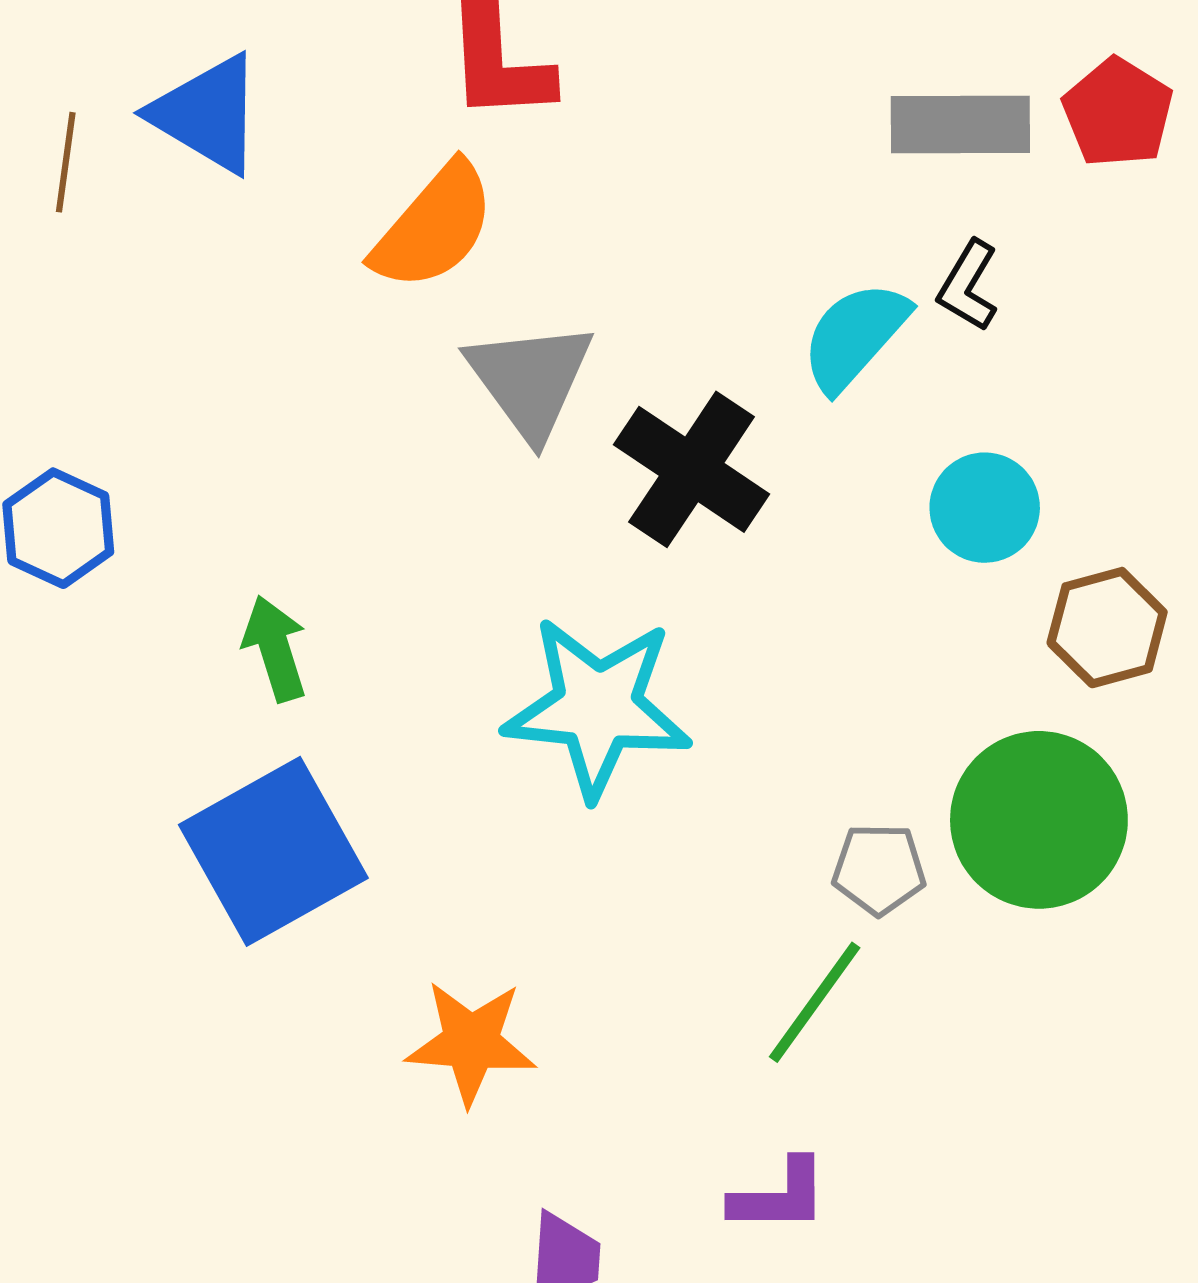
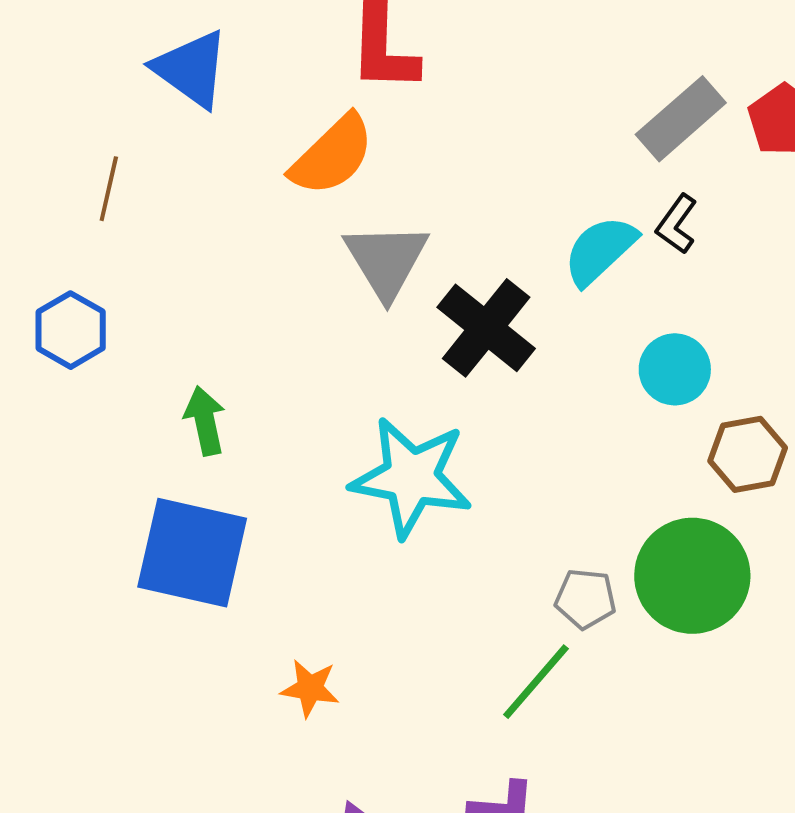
gray rectangle: (960, 124) -> (681, 119), turned -46
brown line: (66, 162) -> (109, 189), moved
blue square: (273, 851) -> (192, 553), turned 37
orange star: (471, 1042) -> (310, 688), size x0.7

